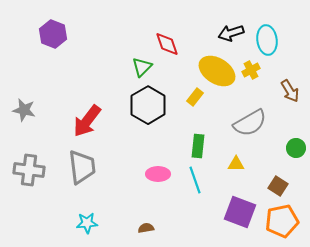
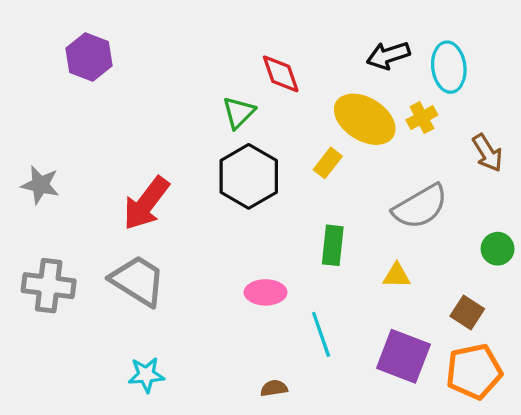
gray trapezoid: (82, 167) -> (138, 281), turned -51
cyan line: (195, 180) -> (321, 334), moved
brown semicircle: (146, 228) -> (274, 388), moved

